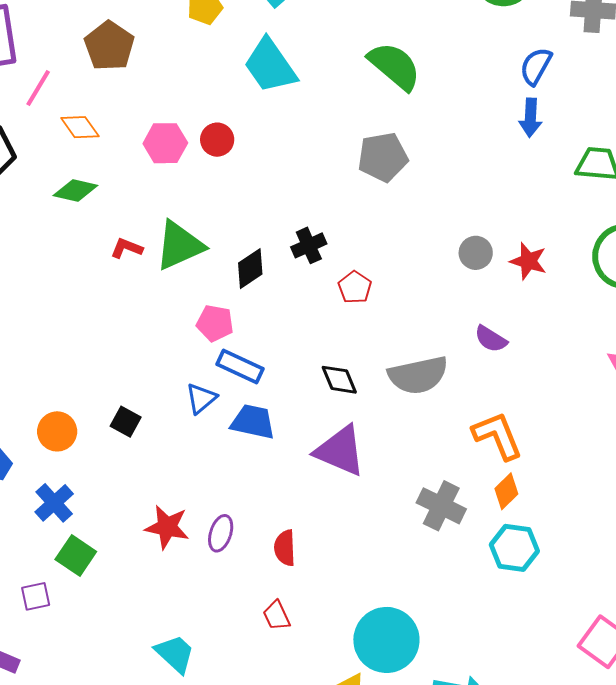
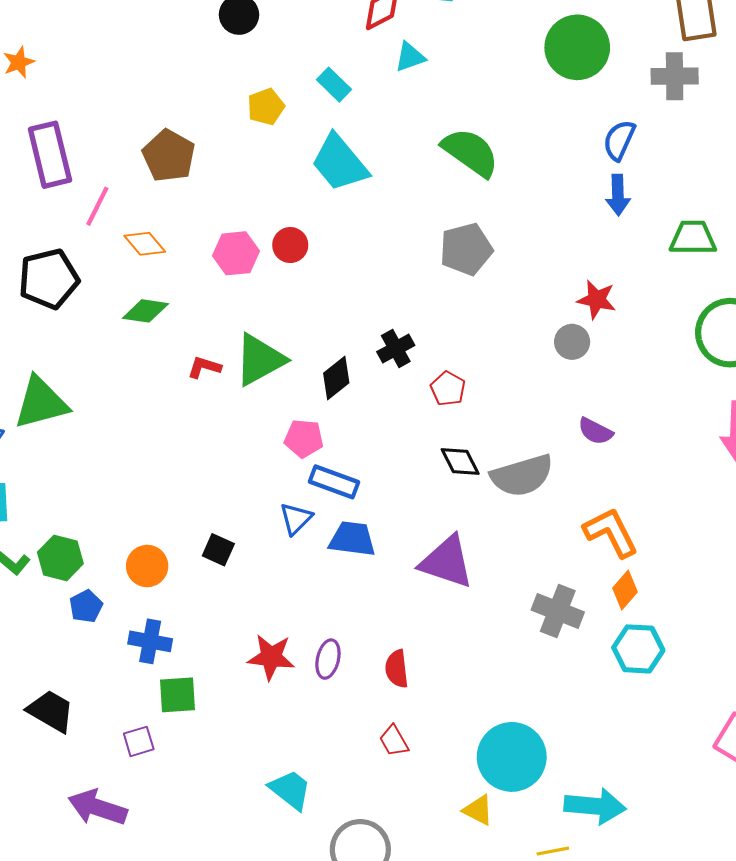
red star: (528, 261) -> (597, 300), moved
black diamond: (339, 380) -> (460, 462), moved
blue cross: (54, 503) -> (150, 641), turned -33
green square: (76, 555) -> (178, 695), turned -33

